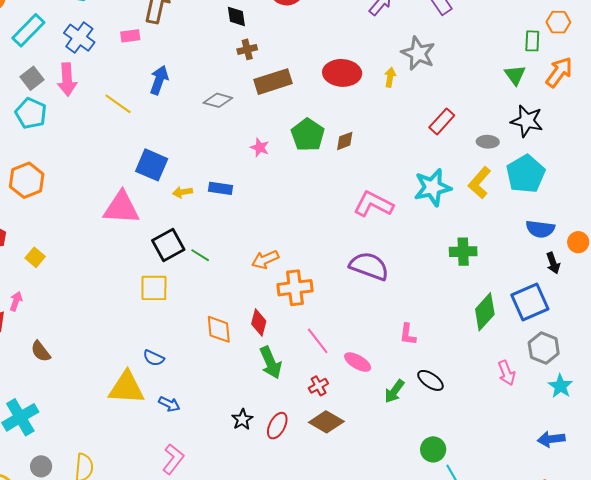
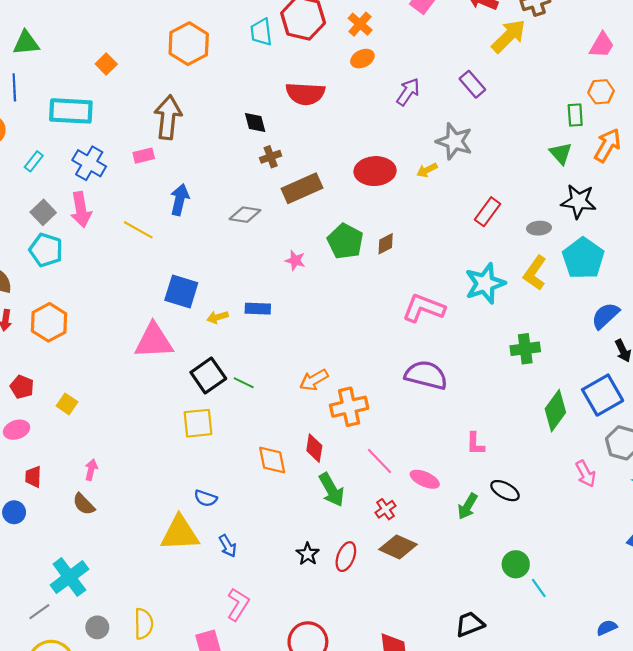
cyan rectangle: (28, 30) -> (34, 161), size x0.6
yellow arrow: (390, 77) -> (427, 170), turned -120
blue semicircle: (540, 229) -> (605, 316), turned 136
pink arrow: (16, 301) -> (91, 470), moved
blue arrow: (169, 404) -> (228, 546), turned 40

